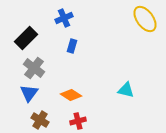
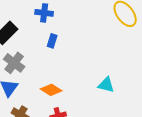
blue cross: (64, 18) -> (44, 13), turned 30

